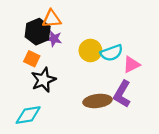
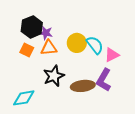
orange triangle: (52, 19) -> (49, 48), moved
cyan semicircle: (112, 53) -> (95, 45), turned -108
black star: (43, 80) -> (54, 76), moved

